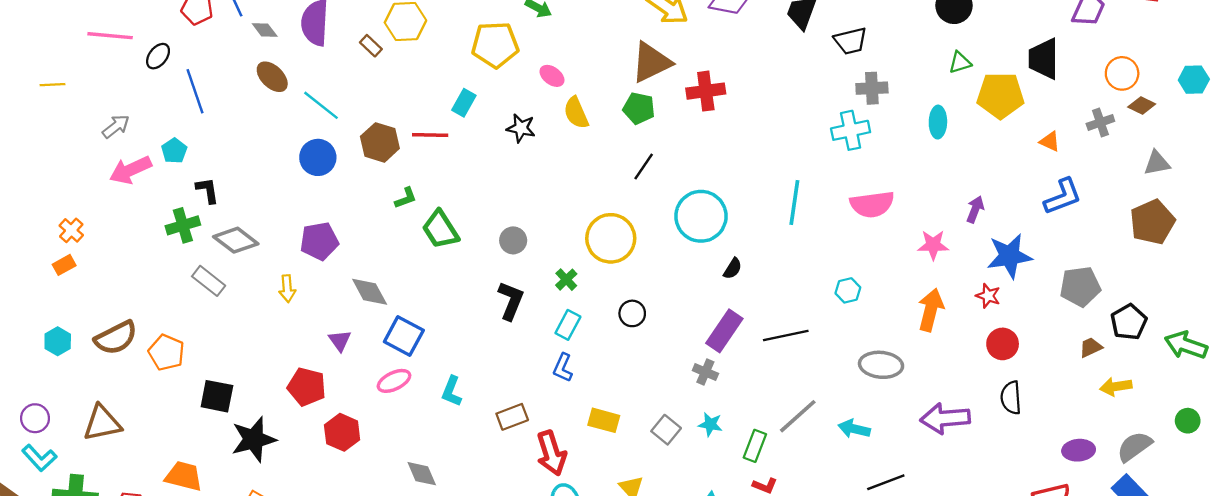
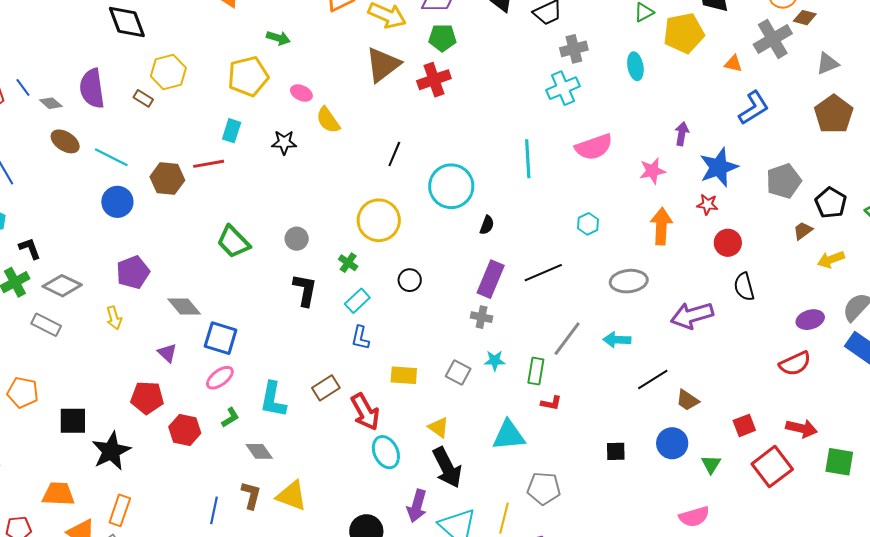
green pentagon: (639, 108) -> (442, 38), moved
gray cross: (1100, 122) -> (773, 39), size x1.6
green L-shape: (406, 198) -> (230, 418), moved
cyan rectangle: (568, 325) -> (357, 301), turned 30
cyan L-shape: (452, 391) -> (273, 399), moved, size x1.4

